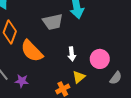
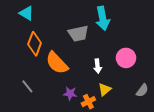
pink circle: (100, 59) -> (126, 58), moved
purple star: (22, 81) -> (70, 93), moved

